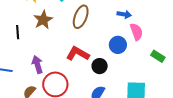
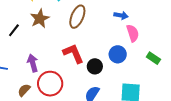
black line: (18, 32) -> (14, 30), turned 40
blue circle: (118, 45) -> (118, 54), moved
red L-shape: (78, 54) -> (73, 53), turned 35

